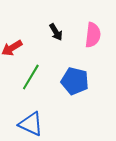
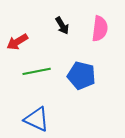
green line: (31, 77) -> (37, 71), turned 48

